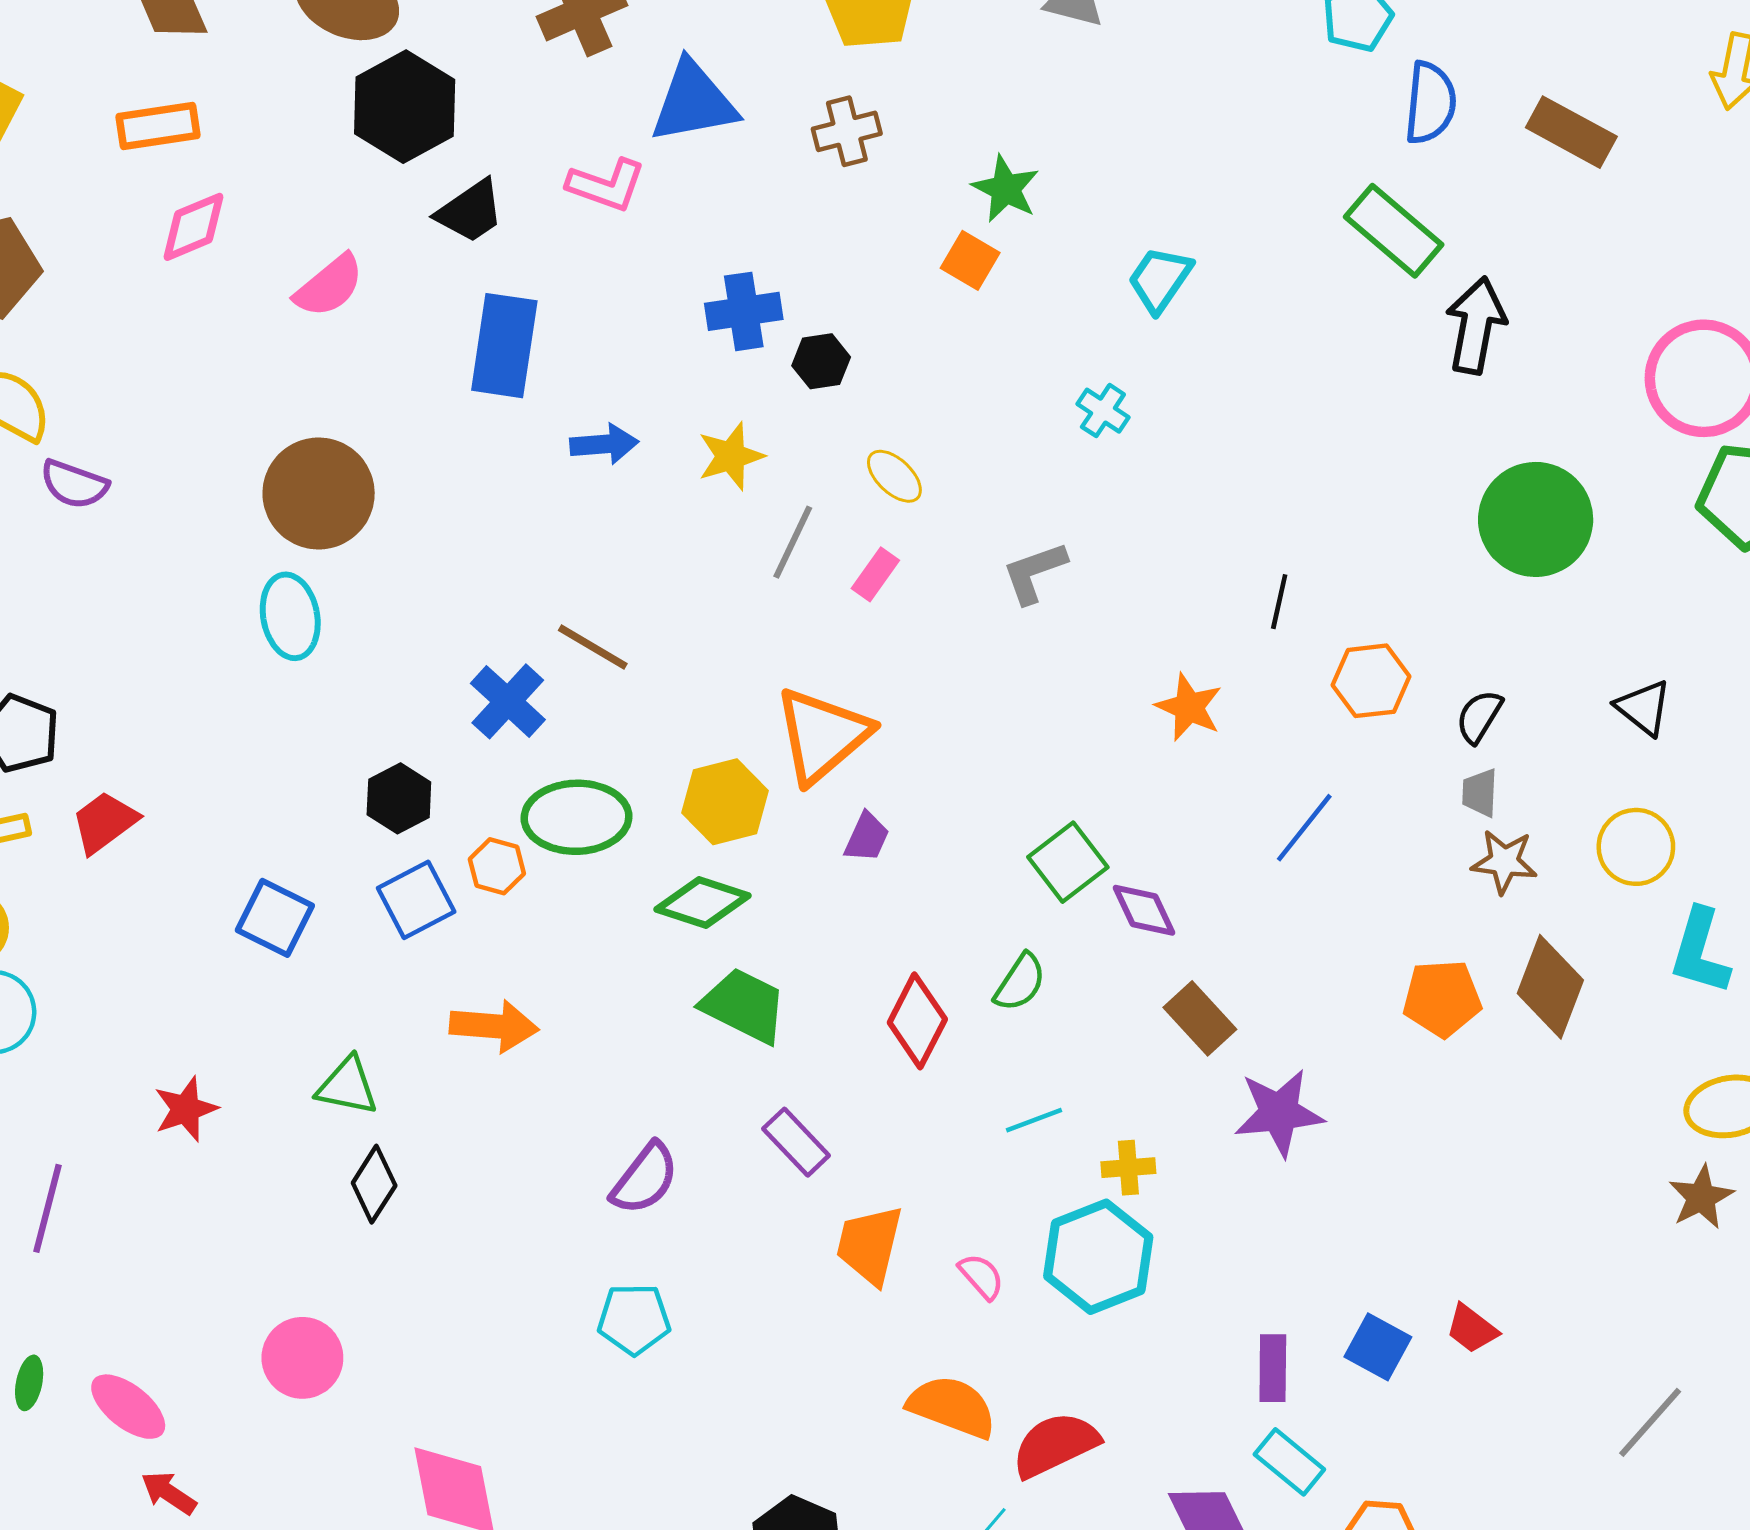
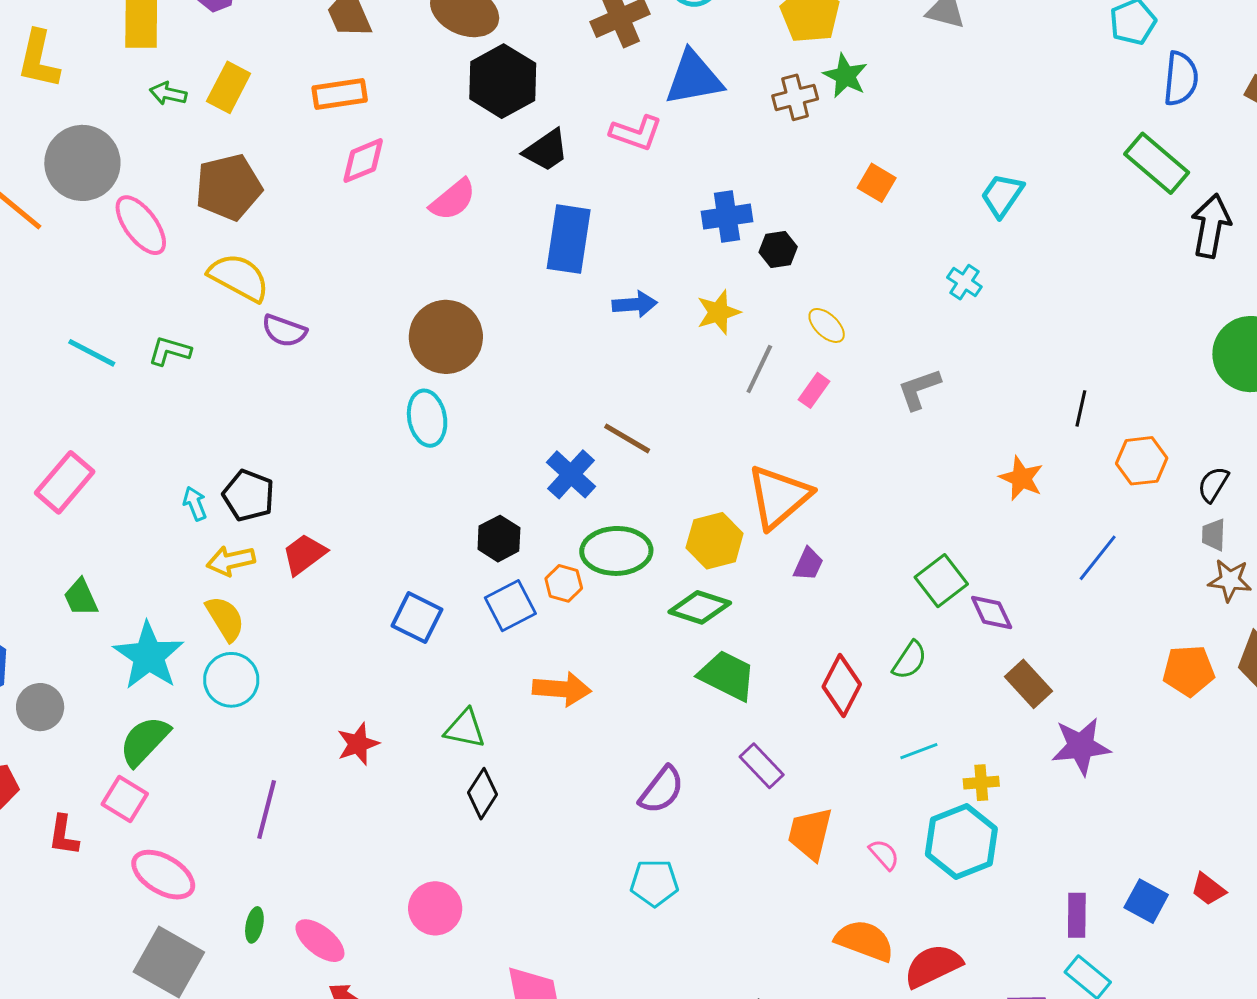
green star: (1006, 189) -> (845, 76), moved

